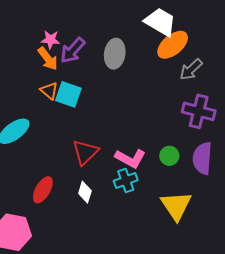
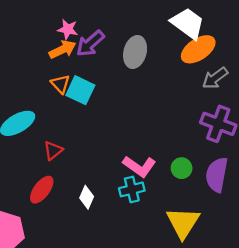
orange arrow: (48, 59) -> (63, 49), turned -85
red triangle: (85, 152) -> (53, 151), moved, size x0.7

